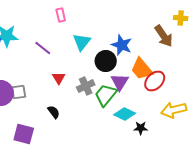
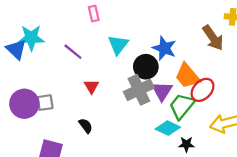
gray cross: (86, 86) -> (139, 90), moved, size x1.4
green trapezoid: (106, 95) -> (182, 106), moved

